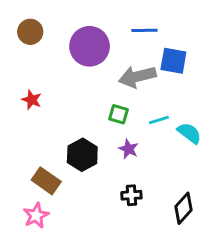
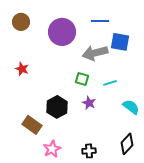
cyan semicircle: (189, 133) -> (131, 107), moved
black cross: (131, 195) -> (89, 151), moved
pink star: (36, 215) -> (52, 149), moved

